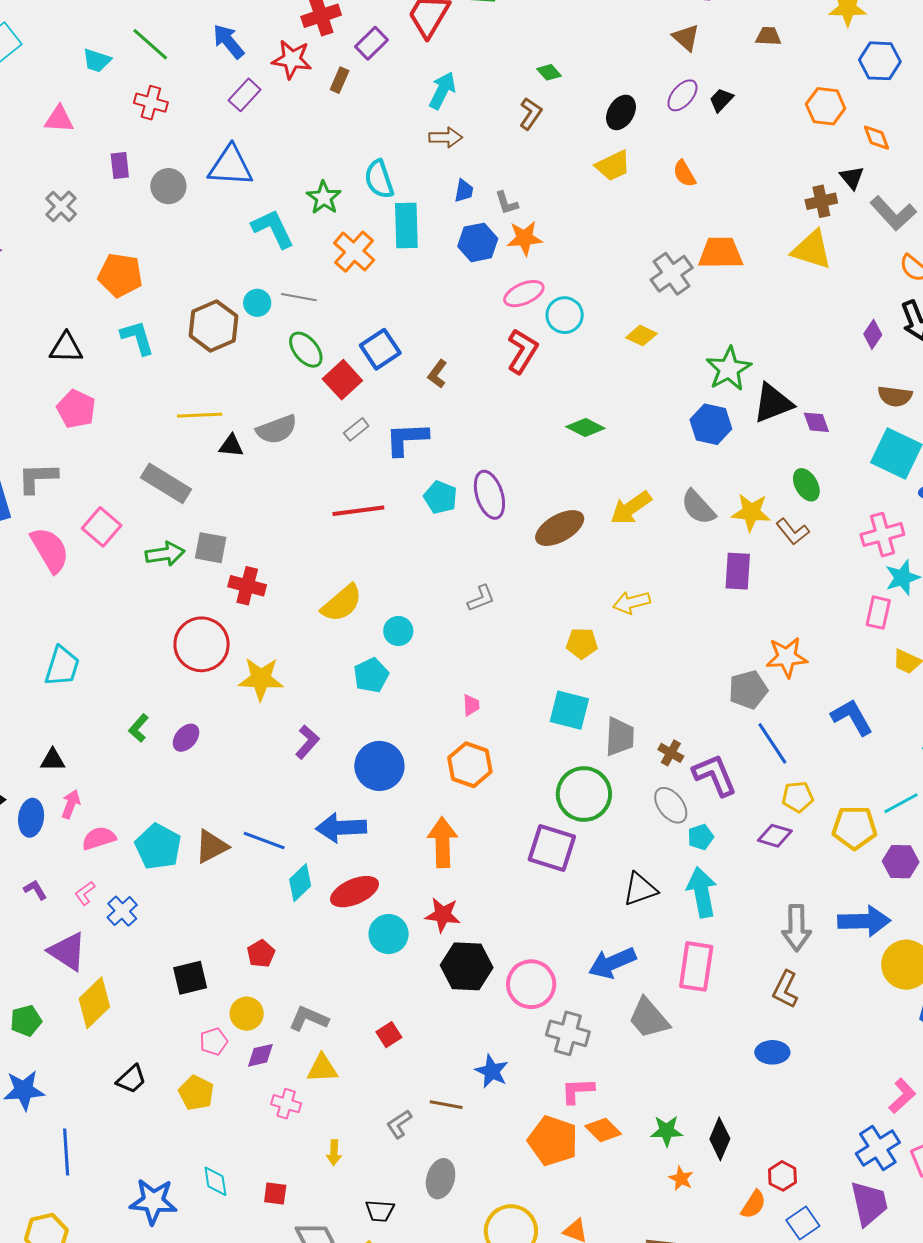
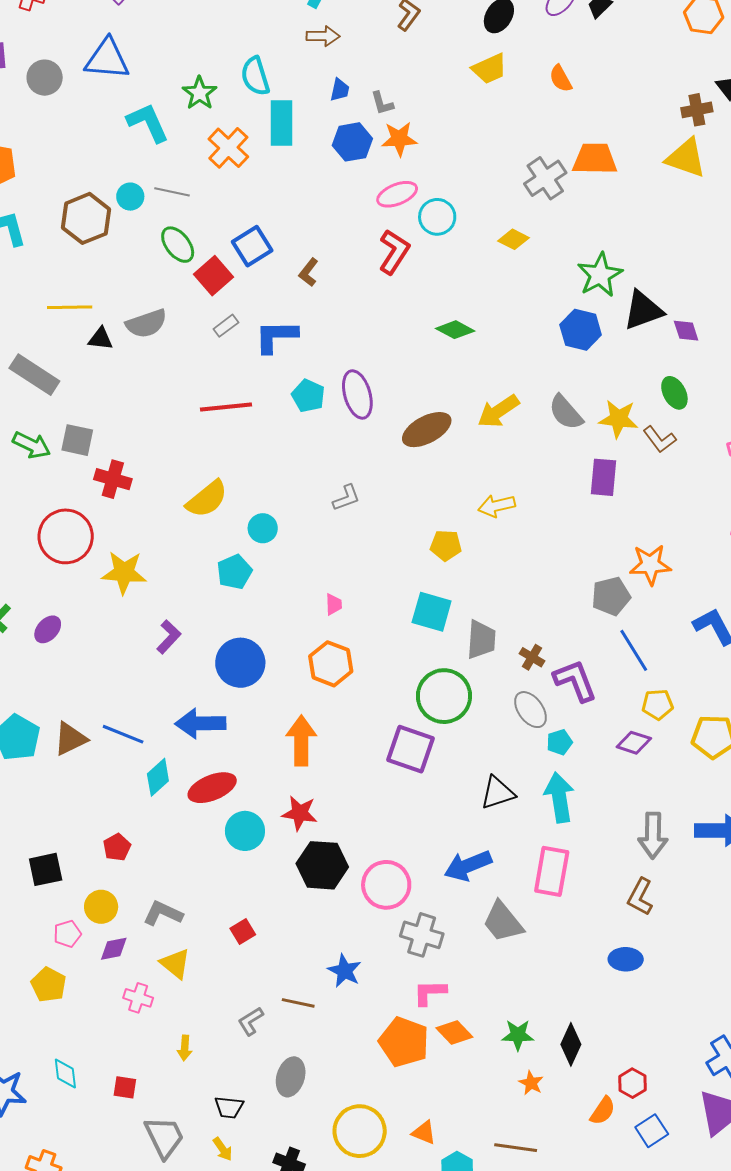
green arrow: (165, 554) -> (32, 445), turned 33
yellow triangle: (322, 1068) -> (175, 964), turned 40

